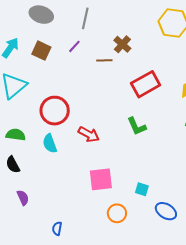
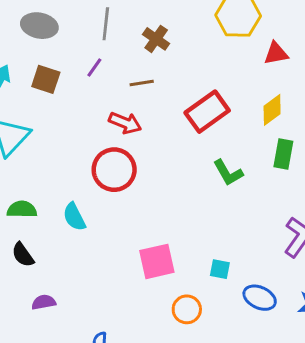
brown cross: (122, 44) -> (156, 39), moved
red circle: (55, 111) -> (114, 170), moved
green L-shape: (137, 126) -> (228, 173), moved
red arrow: (89, 134) -> (125, 123), moved
purple semicircle: (23, 198) -> (44, 302), turned -70

